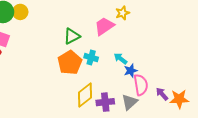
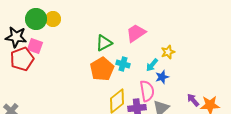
yellow star: (122, 13) -> (168, 52), moved
cyan arrow: (120, 59) -> (152, 65), turned -88
pink semicircle: (141, 85) -> (147, 91), moved

